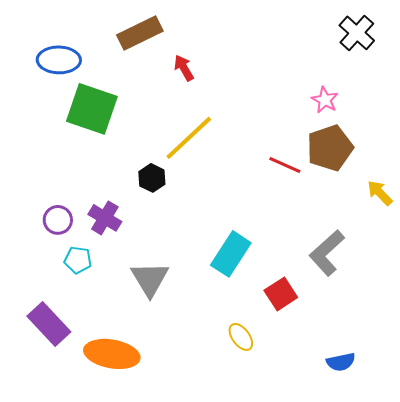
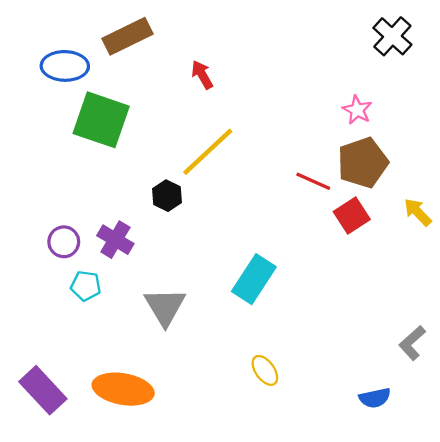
brown rectangle: (140, 33) -> (127, 36), moved
gray L-shape: (327, 253) -> (412, 343), moved, size x0.7
red square: (281, 294) -> (352, 215), moved
purple rectangle: (49, 324) -> (43, 390), moved

